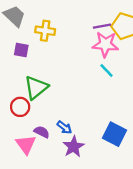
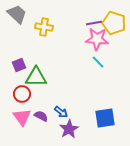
purple square: (21, 50) -> (19, 65), moved, turned -32
green triangle: (36, 88) -> (36, 77), turned 40
blue square: (114, 134) -> (105, 118), turned -35
pink triangle: (26, 144) -> (22, 117), moved

